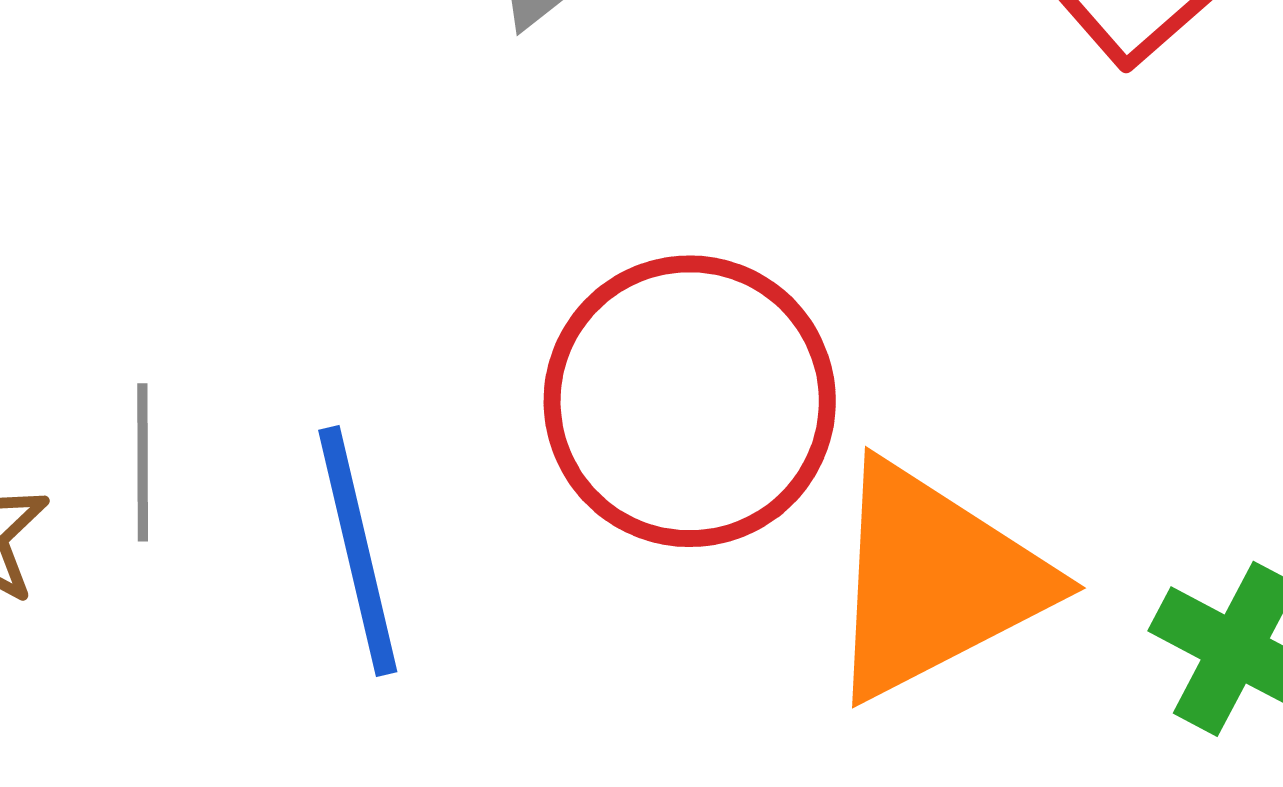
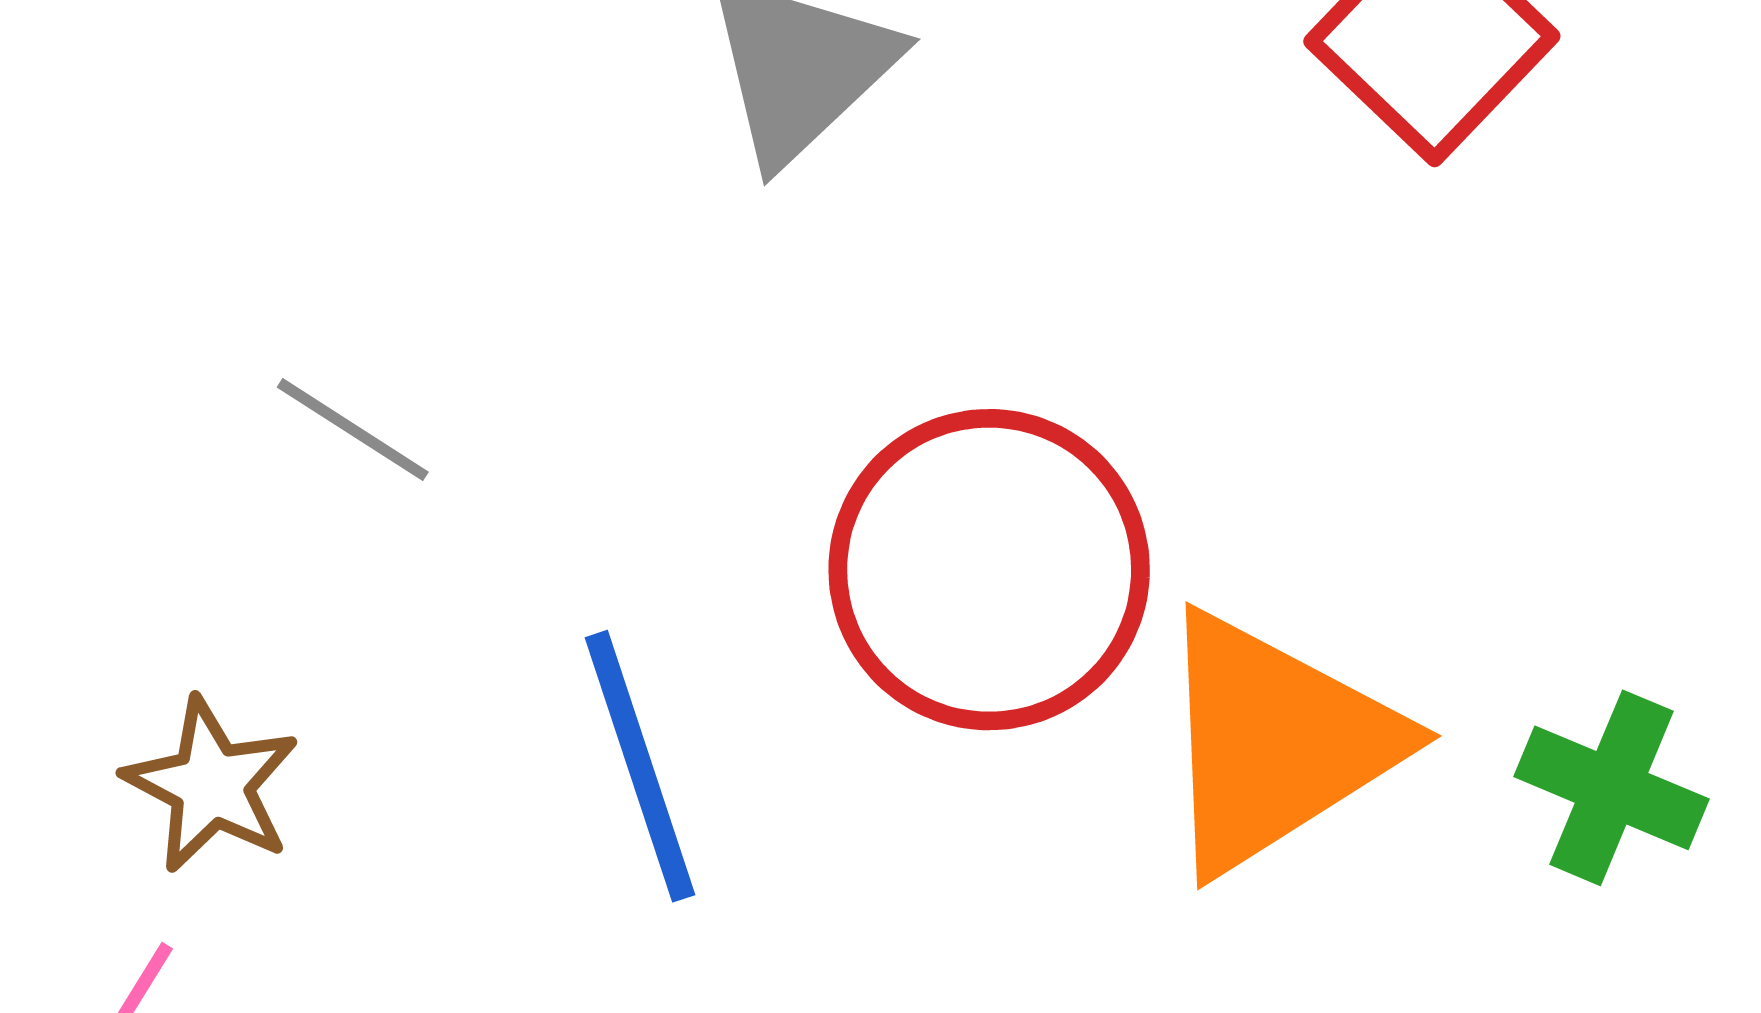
gray line: (143, 462) -> (353, 430), moved, turned -52

